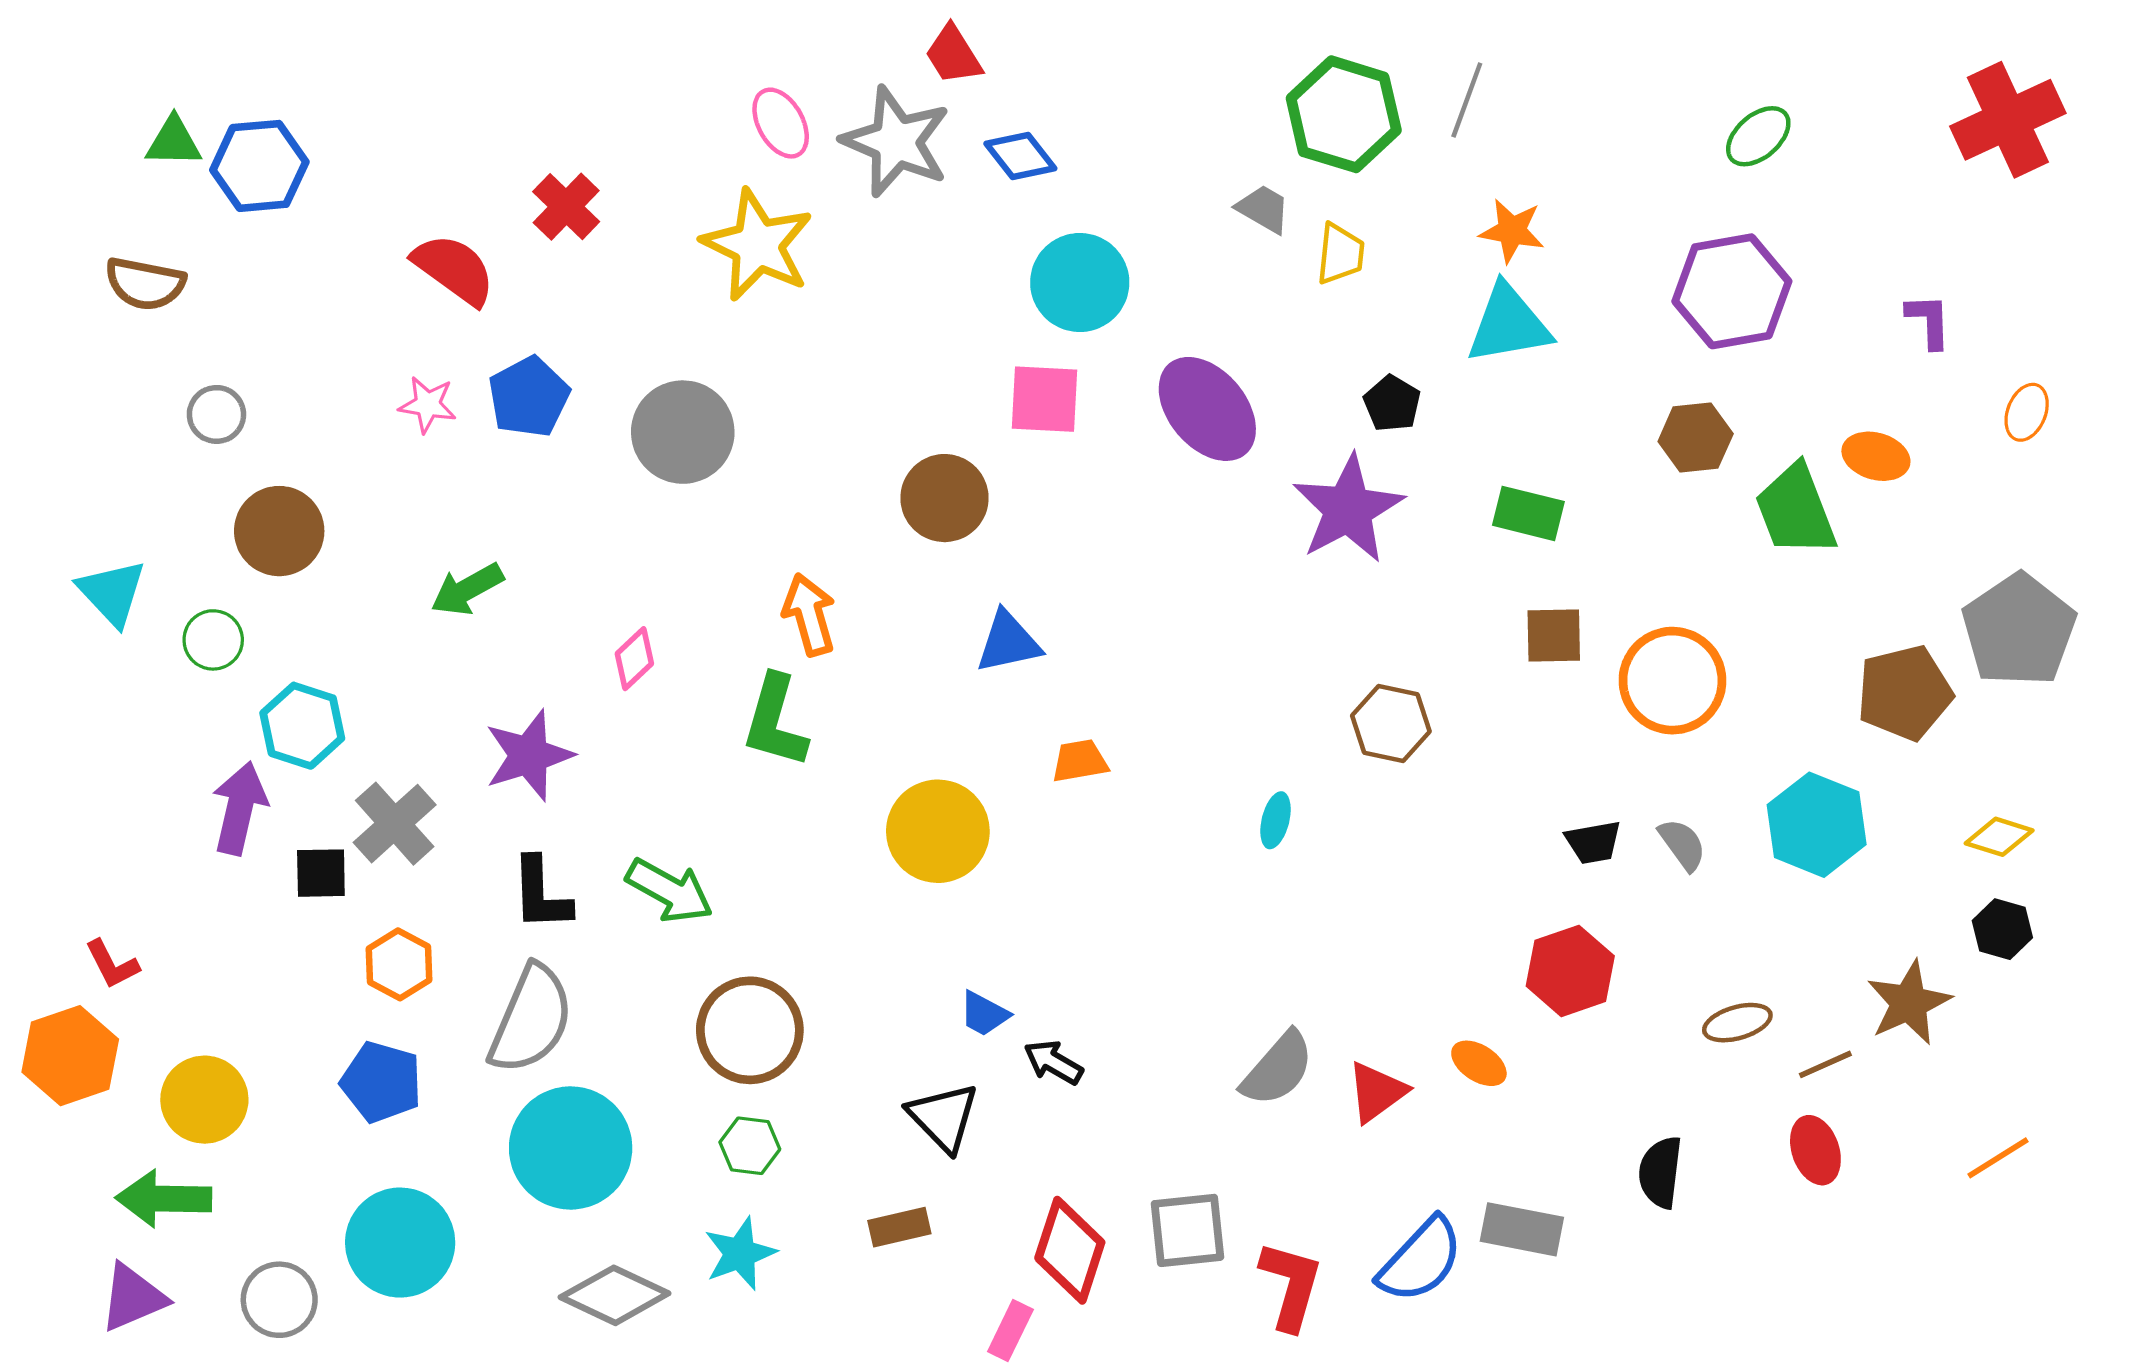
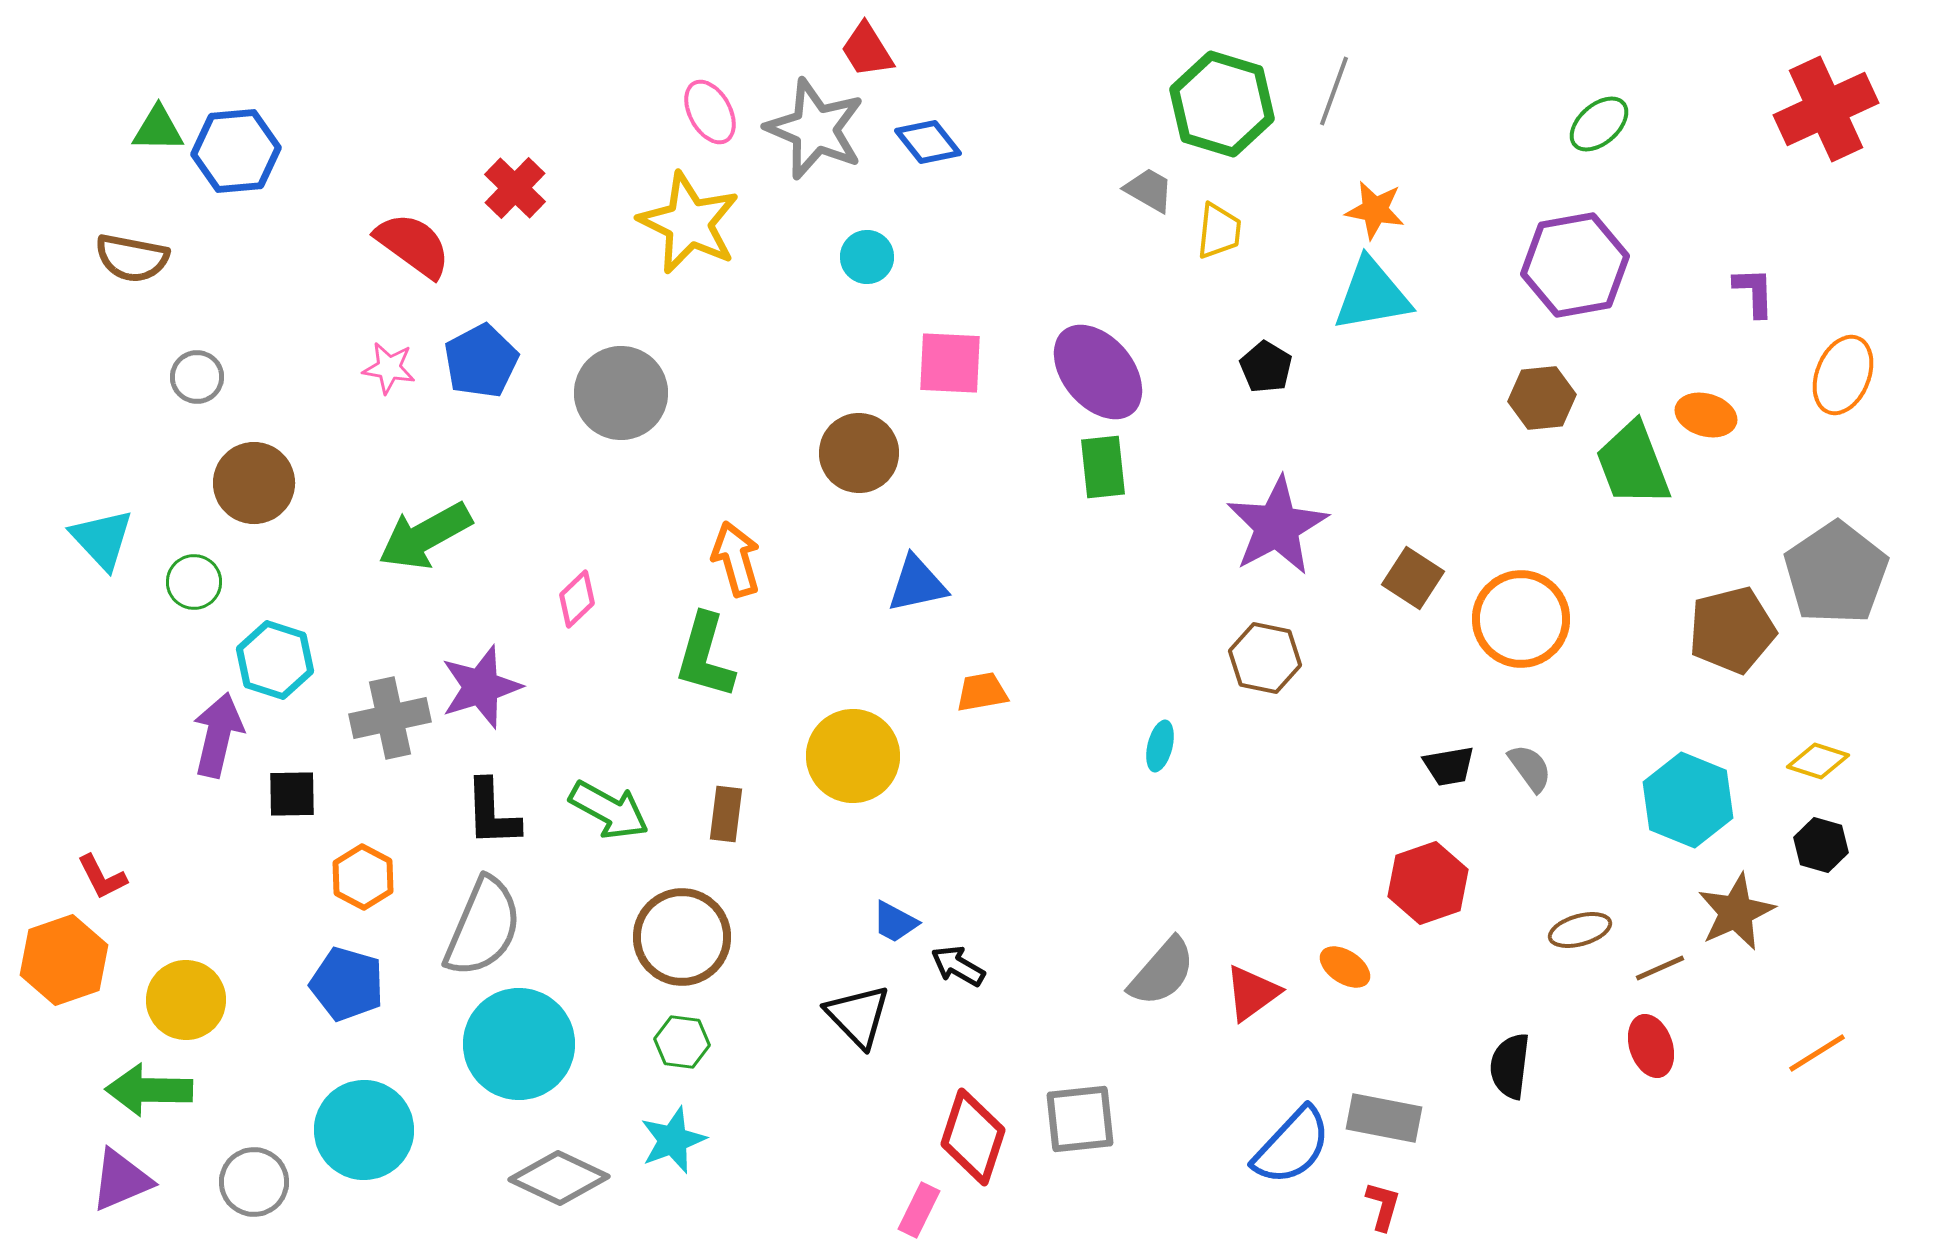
cyan circle: (1080, 283) -> (867, 257), moved, size x0.6
orange ellipse: (2027, 412) -> (1843, 375), size x1.5
purple star: (1348, 509) -> (1277, 526), moved
green rectangle: (1528, 513) -> (1103, 467), moved, turned 70
green arrow: (467, 589) -> (425, 536), size x1.4
brown square: (1554, 636) -> (1413, 578), turned 34
gray cross: (395, 824) -> (390, 718), moved, turned 30
cyan hexagon: (1817, 825) -> (1688, 800), moved
brown rectangle: (899, 1227) -> (726, 814), moved, turned -70
red L-shape: (1291, 1285) -> (1383, 1206), moved, size x0.6

